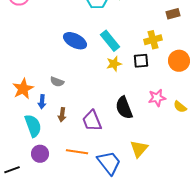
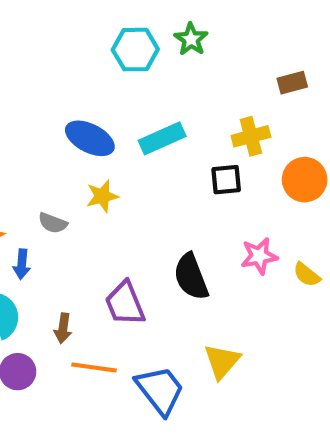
cyan rectangle: (110, 41) -> (162, 138), turned -75
yellow star: (114, 64) -> (102, 196), moved
brown arrow: (62, 115) -> (63, 328), moved

